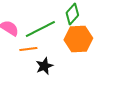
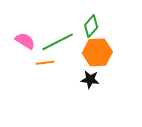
black star: (44, 66) -> (90, 80), moved, turned 30

